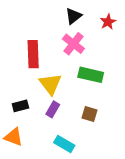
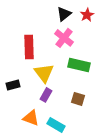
red star: (108, 22) -> (87, 15), moved
black rectangle: (20, 106) -> (13, 85), moved
orange triangle: (14, 137) -> (31, 118), moved

